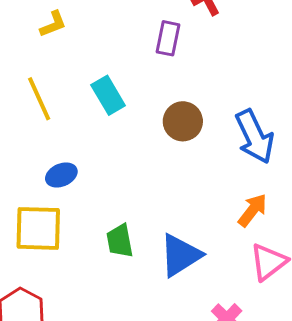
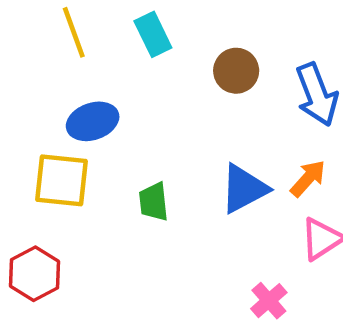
blue ellipse: (61, 175) -> (93, 121), size x1.4
blue triangle: (180, 255) -> (244, 189), moved

